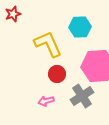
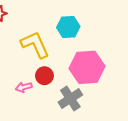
pink arrow: (46, 101) -> (24, 87), moved

